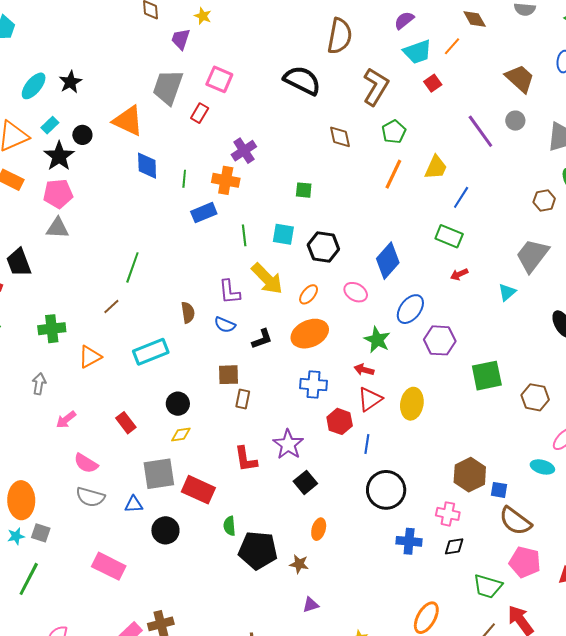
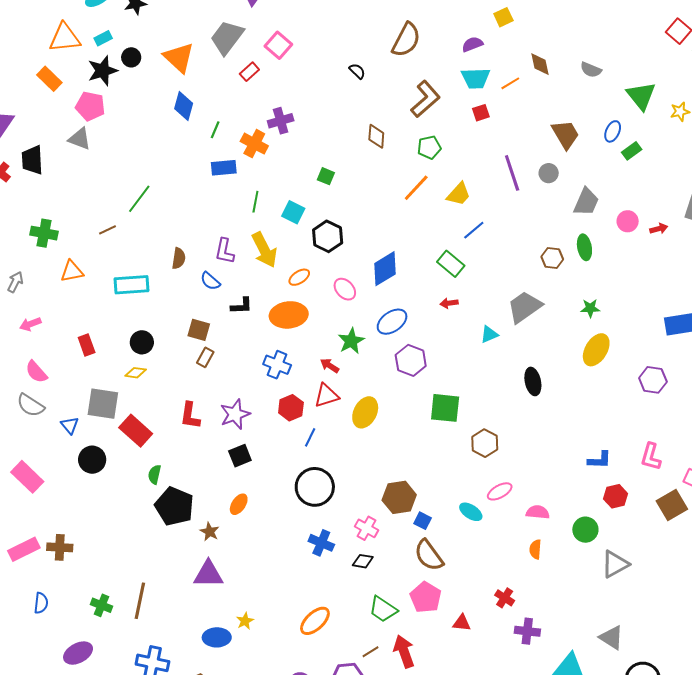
black semicircle: (302, 80) -> (357, 71), size x0.5
blue triangle: (134, 504) -> (70, 425), turned 36
purple triangle: (311, 605) -> (208, 574), size x1.8

